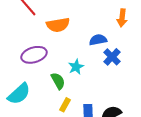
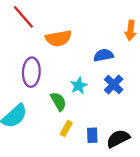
purple ellipse: (34, 55) -> (31, 72), turned -70
blue cross: (112, 57) -> (114, 85), moved

